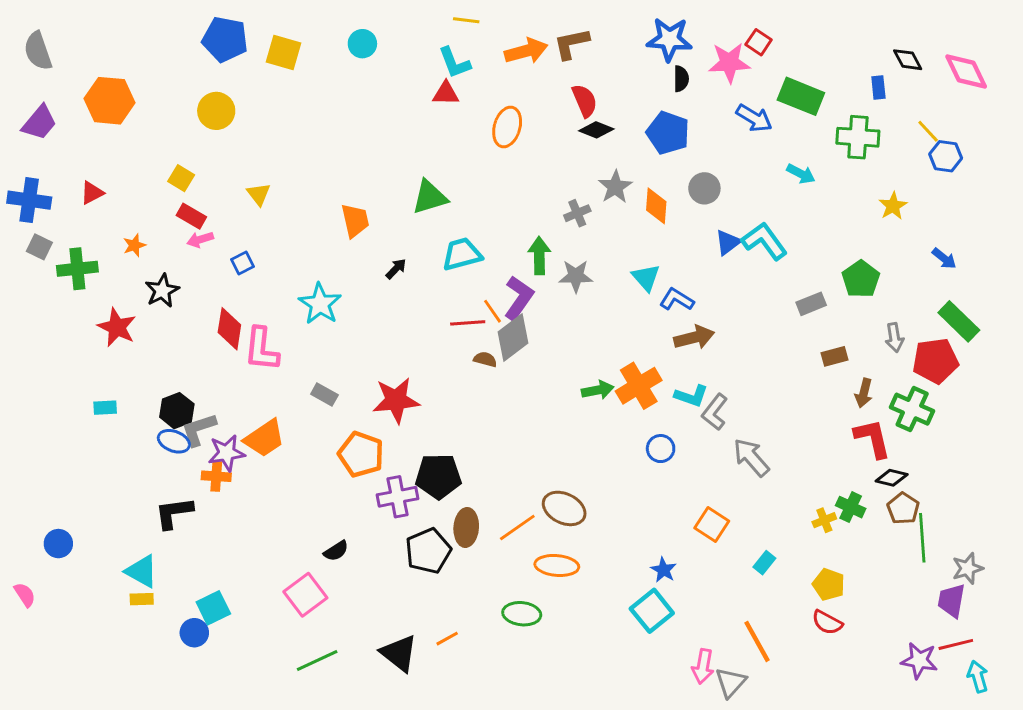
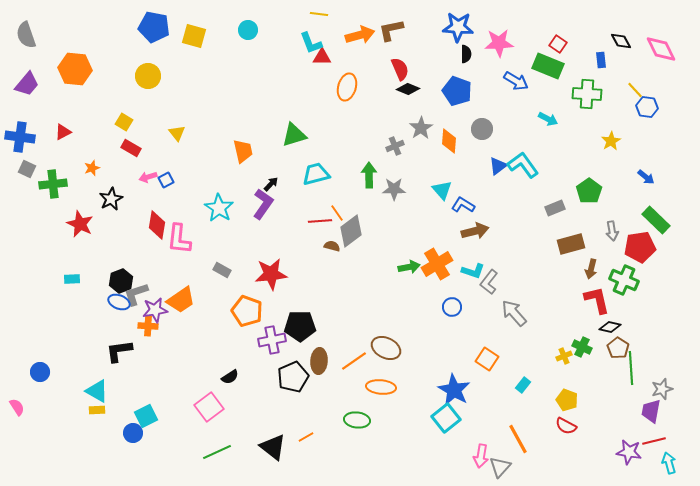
red square: (759, 42) -> (558, 44), moved
red triangle: (446, 93) -> (322, 57), moved
pink arrow: (200, 240) -> (148, 177), moved
purple L-shape: (519, 298) -> (263, 204), moved
brown rectangle: (835, 356) -> (571, 244), size x1.5
blue star: (664, 570) -> (454, 390), size x1.8

